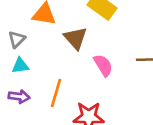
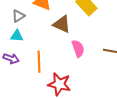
brown triangle: (75, 38) -> (62, 24), turned -36
orange line: (56, 93) -> (39, 62), turned -30

